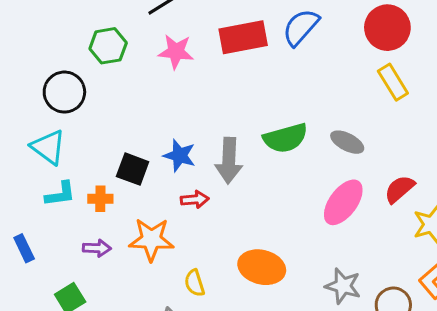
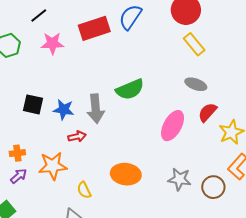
gray ellipse: (347, 142) -> (196, 84), moved
black square: (133, 169) -> (33, 104), moved
orange cross: (100, 199) -> (17, 153), moved
purple arrow: (97, 248) -> (19, 176), turned -36

